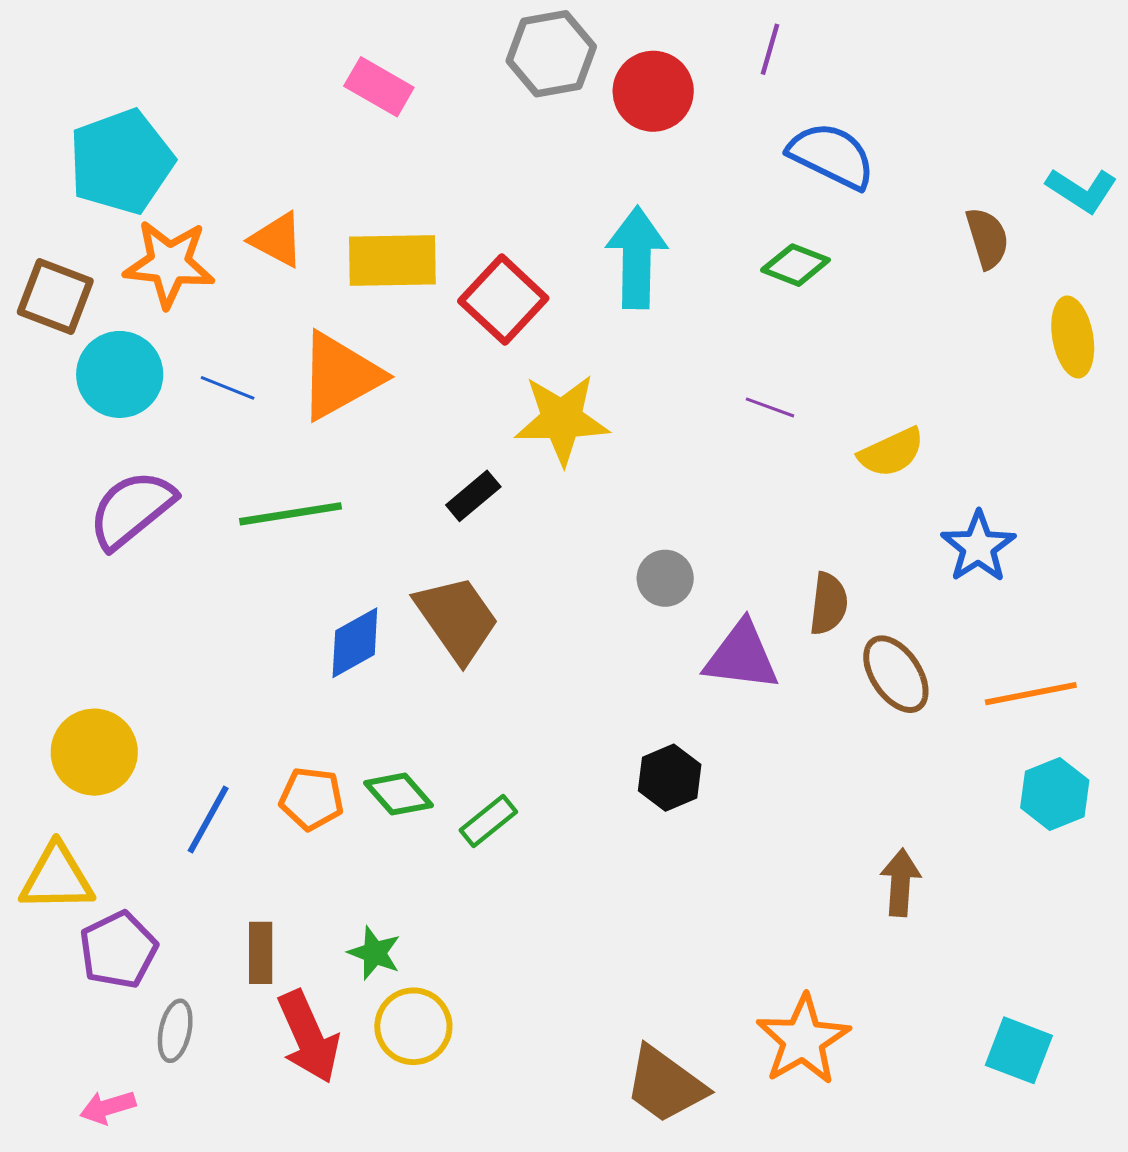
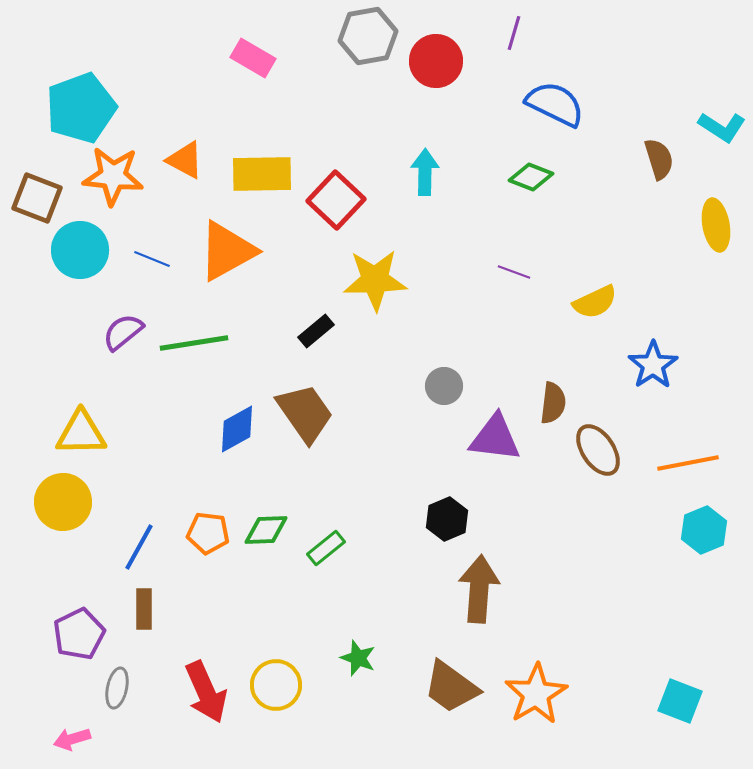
cyan arrow: (637, 258) -> (425, 172), size x0.7
purple semicircle: (132, 509) -> (123, 332), moved, size x0.7
green diamond: (398, 794) -> (266, 530), turned -51
yellow triangle: (57, 878) -> (81, 433), moved
brown arrow: (900, 882) -> (479, 589), moved, size x1.5
brown rectangle: (261, 953) -> (144, 609), moved
green star: (374, 953) -> (358, 658), moved
brown trapezoid: (665, 1085) -> (451, 687), moved

